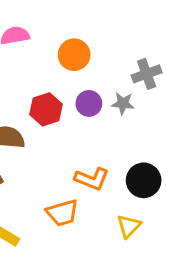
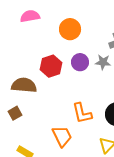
orange L-shape: (92, 179) -> (82, 113), turned 55
orange trapezoid: (62, 213) -> (62, 136), turned -100

